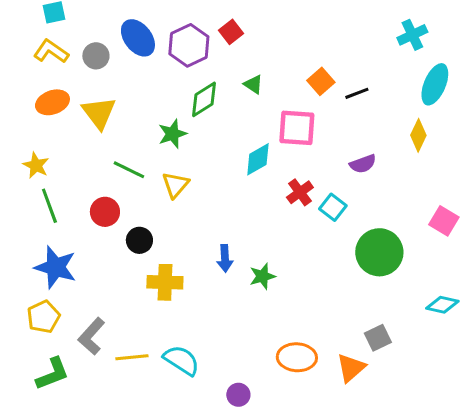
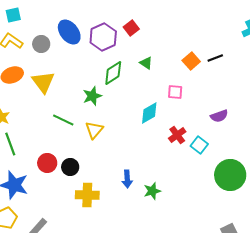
black line: (357, 93) -> (215, 58), moved
pink square: (297, 128) -> (175, 92), size x0.6
red circle: (105, 212) -> (47, 163), moved

